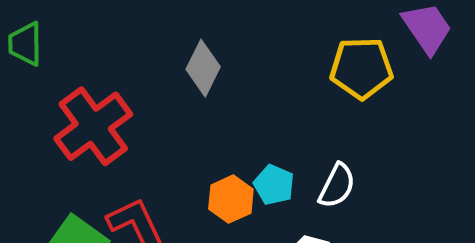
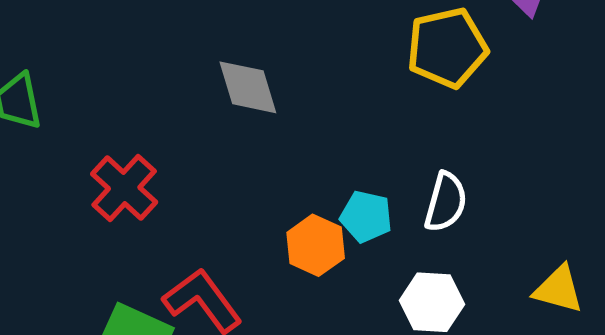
gray diamond: (203, 68) -> (248, 87), turned -32
red cross: (93, 126) -> (124, 188), size x0.7

